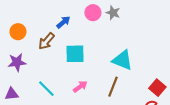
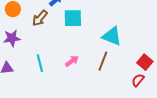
cyan square: (75, 54) -> (73, 18), moved
cyan line: (46, 89) -> (40, 63), turned 30

